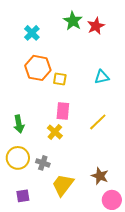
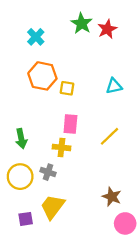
yellow cross: (55, 132) -> (61, 147), turned -35
gray cross: (43, 163) -> (48, 172), moved
yellow trapezoid: (63, 185) -> (53, 207), moved

